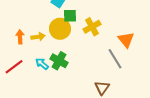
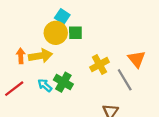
yellow cross: (92, 27) -> (99, 65), moved
yellow circle: (60, 29) -> (56, 33), moved
yellow arrow: (38, 37) -> (40, 56), size x1.5

